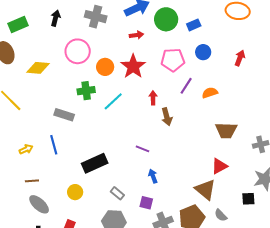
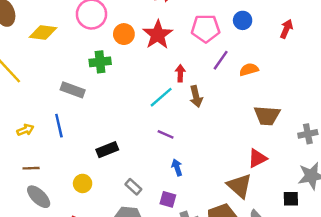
cyan line: (113, 101) -> (161, 97), moved
black rectangle: (95, 163) -> (107, 150), size x0.7

